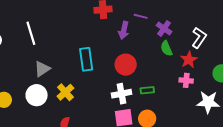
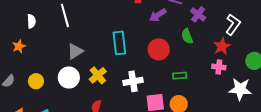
purple arrow: (124, 30) -> (158, 15), turned 42
green semicircle: (166, 48) -> (187, 36), moved
white cross: (122, 94) -> (133, 81), moved

